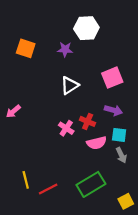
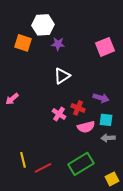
white hexagon: (86, 28) -> (43, 25), moved
pink square: (112, 78) -> (105, 47), moved
gray arrow: (121, 155) -> (108, 138), turned 112

